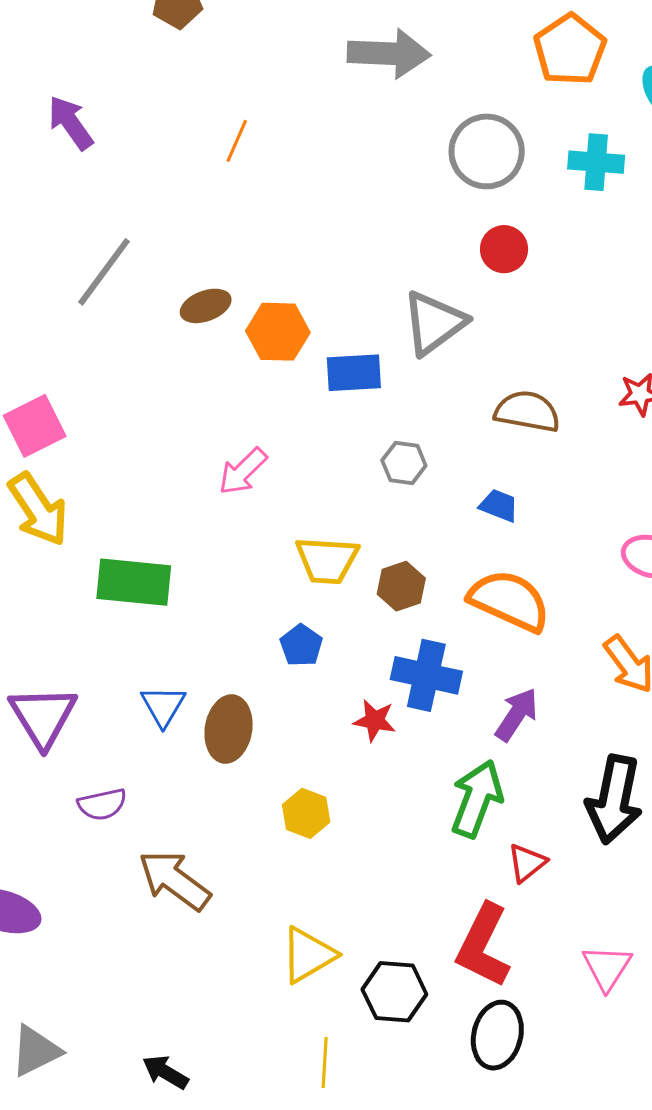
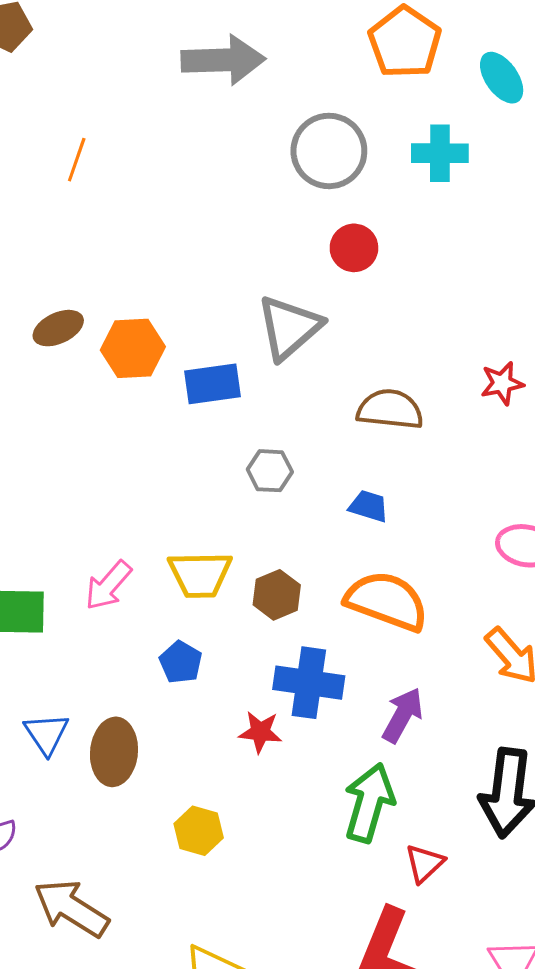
pink arrow: (243, 471) -> (108, 585), moved

